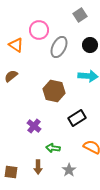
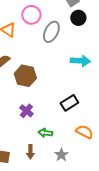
black circle: (90, 45) -> (78, 18), moved
brown hexagon: (54, 91) -> (25, 76), moved

